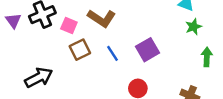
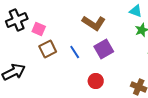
brown L-shape: (102, 18) -> (94, 23), moved

